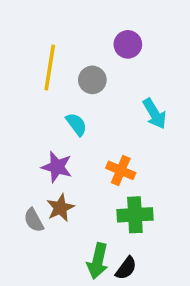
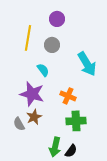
purple circle: (128, 44) -> (57, 19), moved
cyan arrow: (154, 114) -> (87, 64), size x1.4
purple star: (57, 167) -> (32, 94), size x1.4

